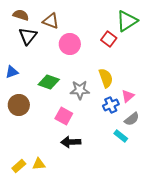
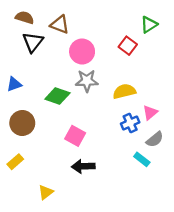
green triangle: (127, 21) -> (149, 25), size x0.7
yellow semicircle: (106, 78) -> (124, 91), turned -84
gray star: (80, 90) -> (87, 81), moved
yellow triangle: (39, 164) -> (46, 192), turned -32
yellow rectangle: (19, 166) -> (15, 162), moved

